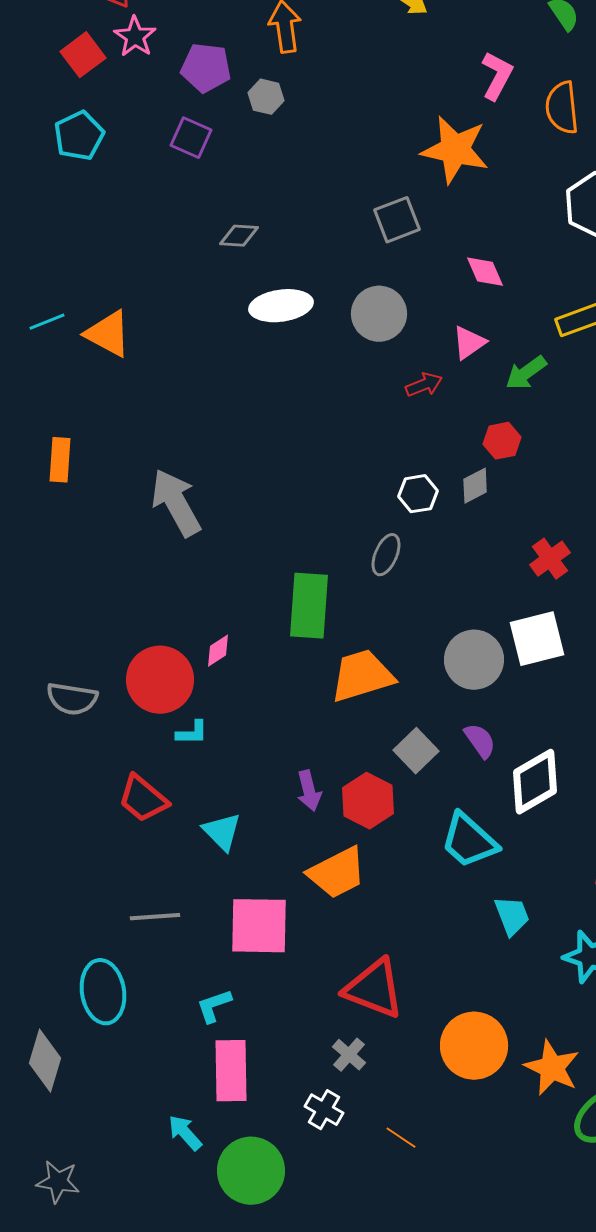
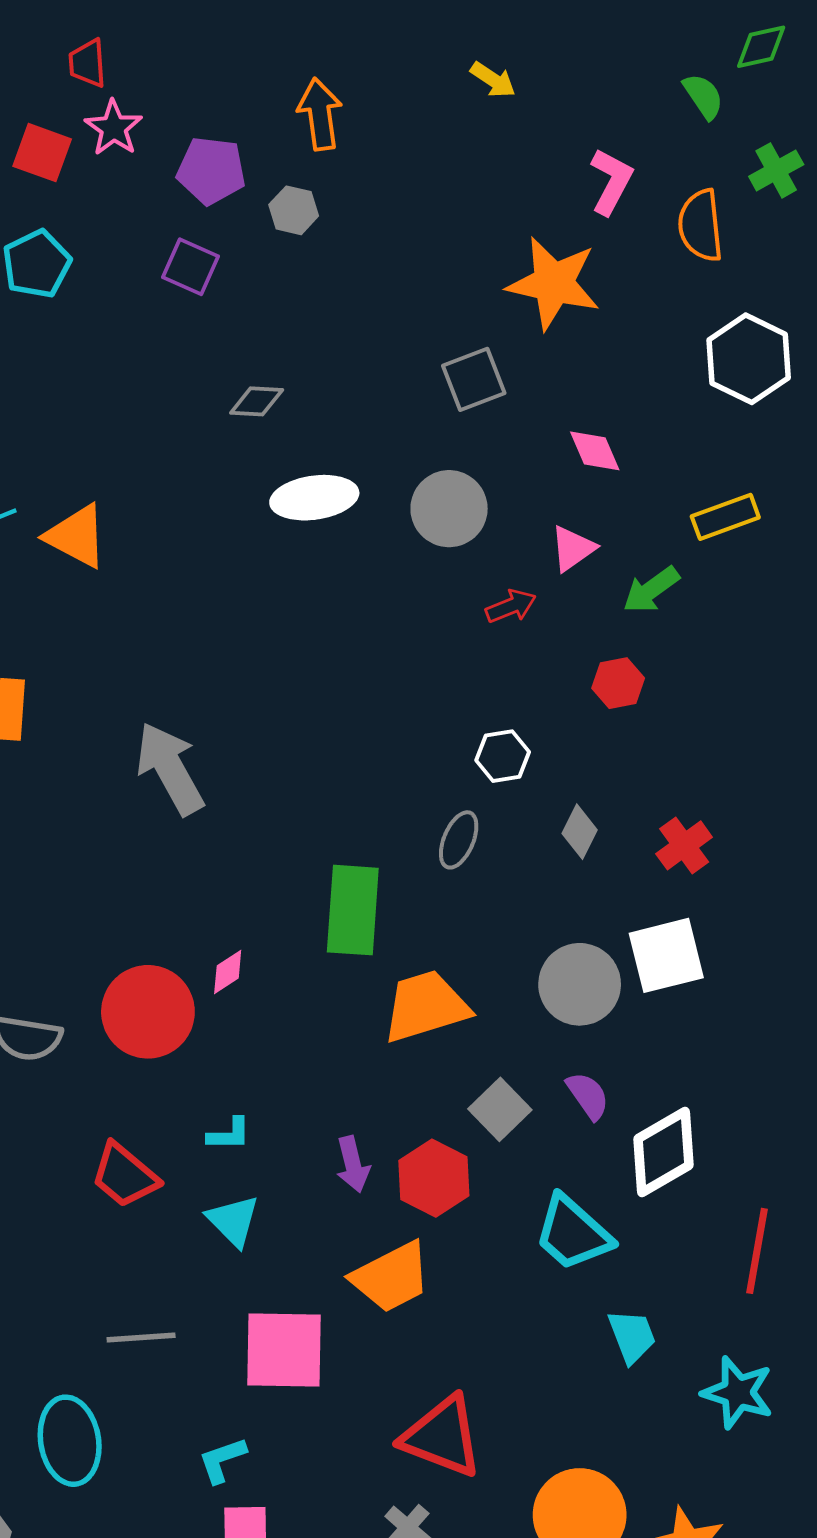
red square: (83, 55) -> (42, 153), turned -33
gray diamond: (475, 486) -> (580, 832), moved, turned -36
cyan L-shape: (192, 733) -> (229, 1134), moved

